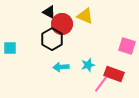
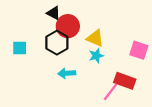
yellow triangle: (85, 16) -> (95, 38), moved
cyan square: (10, 48) -> (20, 48), moved
cyan star: (88, 65) -> (96, 56), moved

